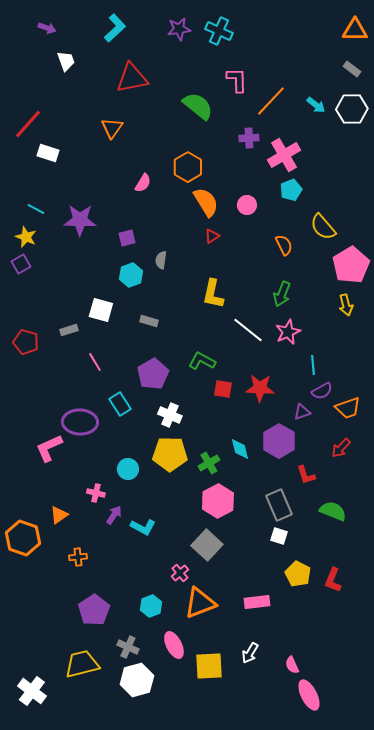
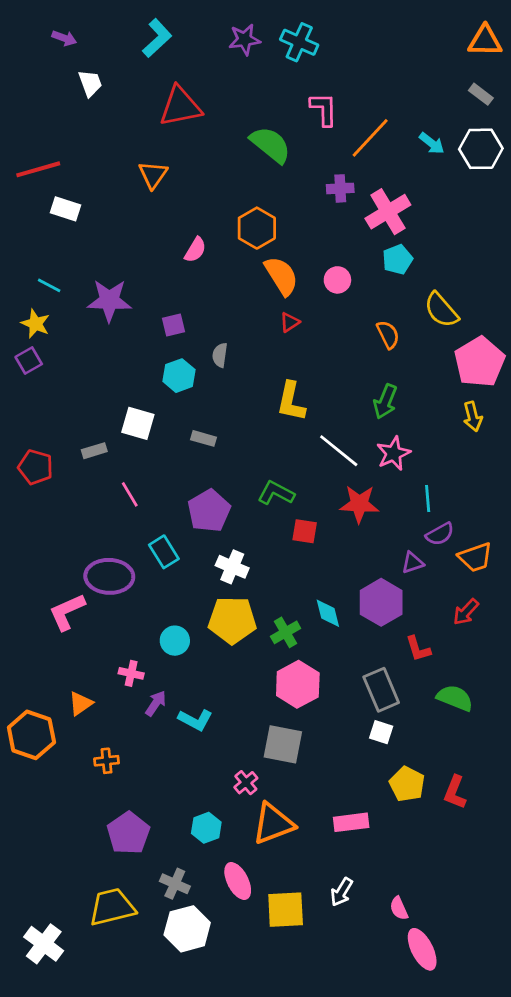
red line: (28, 124) -> (38, 169), turned 32
red star: (260, 388) -> (359, 504), moved
gray square: (207, 545) -> (283, 744), turned -32

